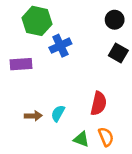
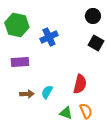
green hexagon: (37, 21) -> (17, 25), moved
purple rectangle: (21, 64) -> (20, 62), moved

